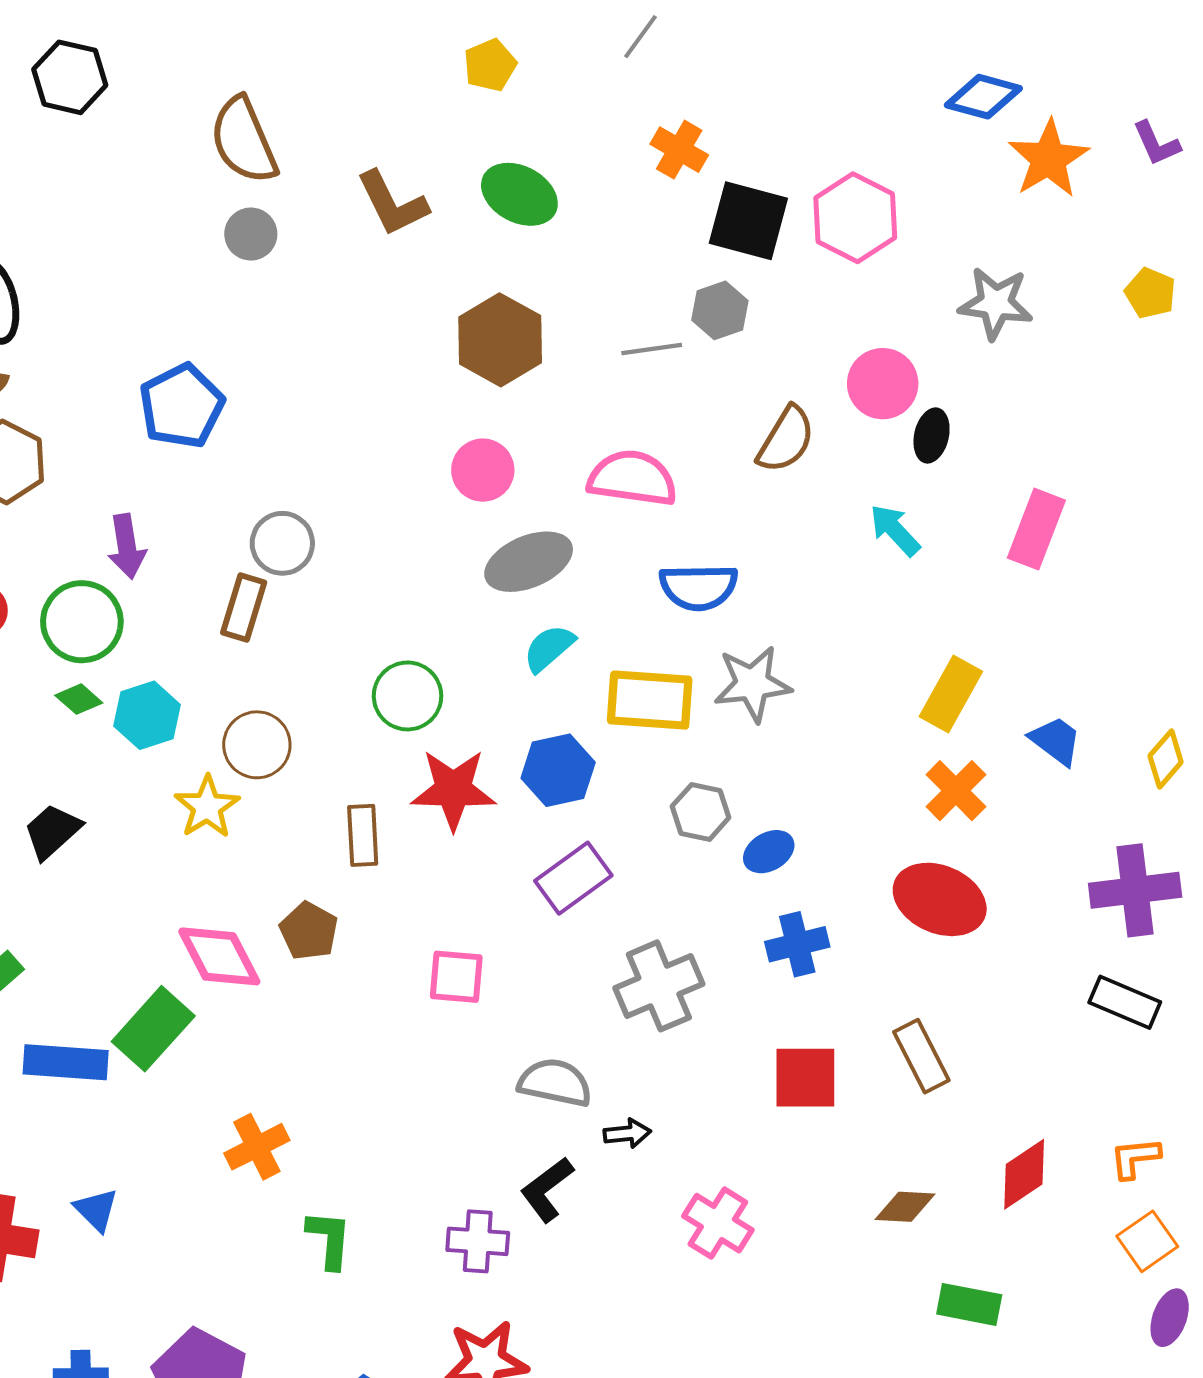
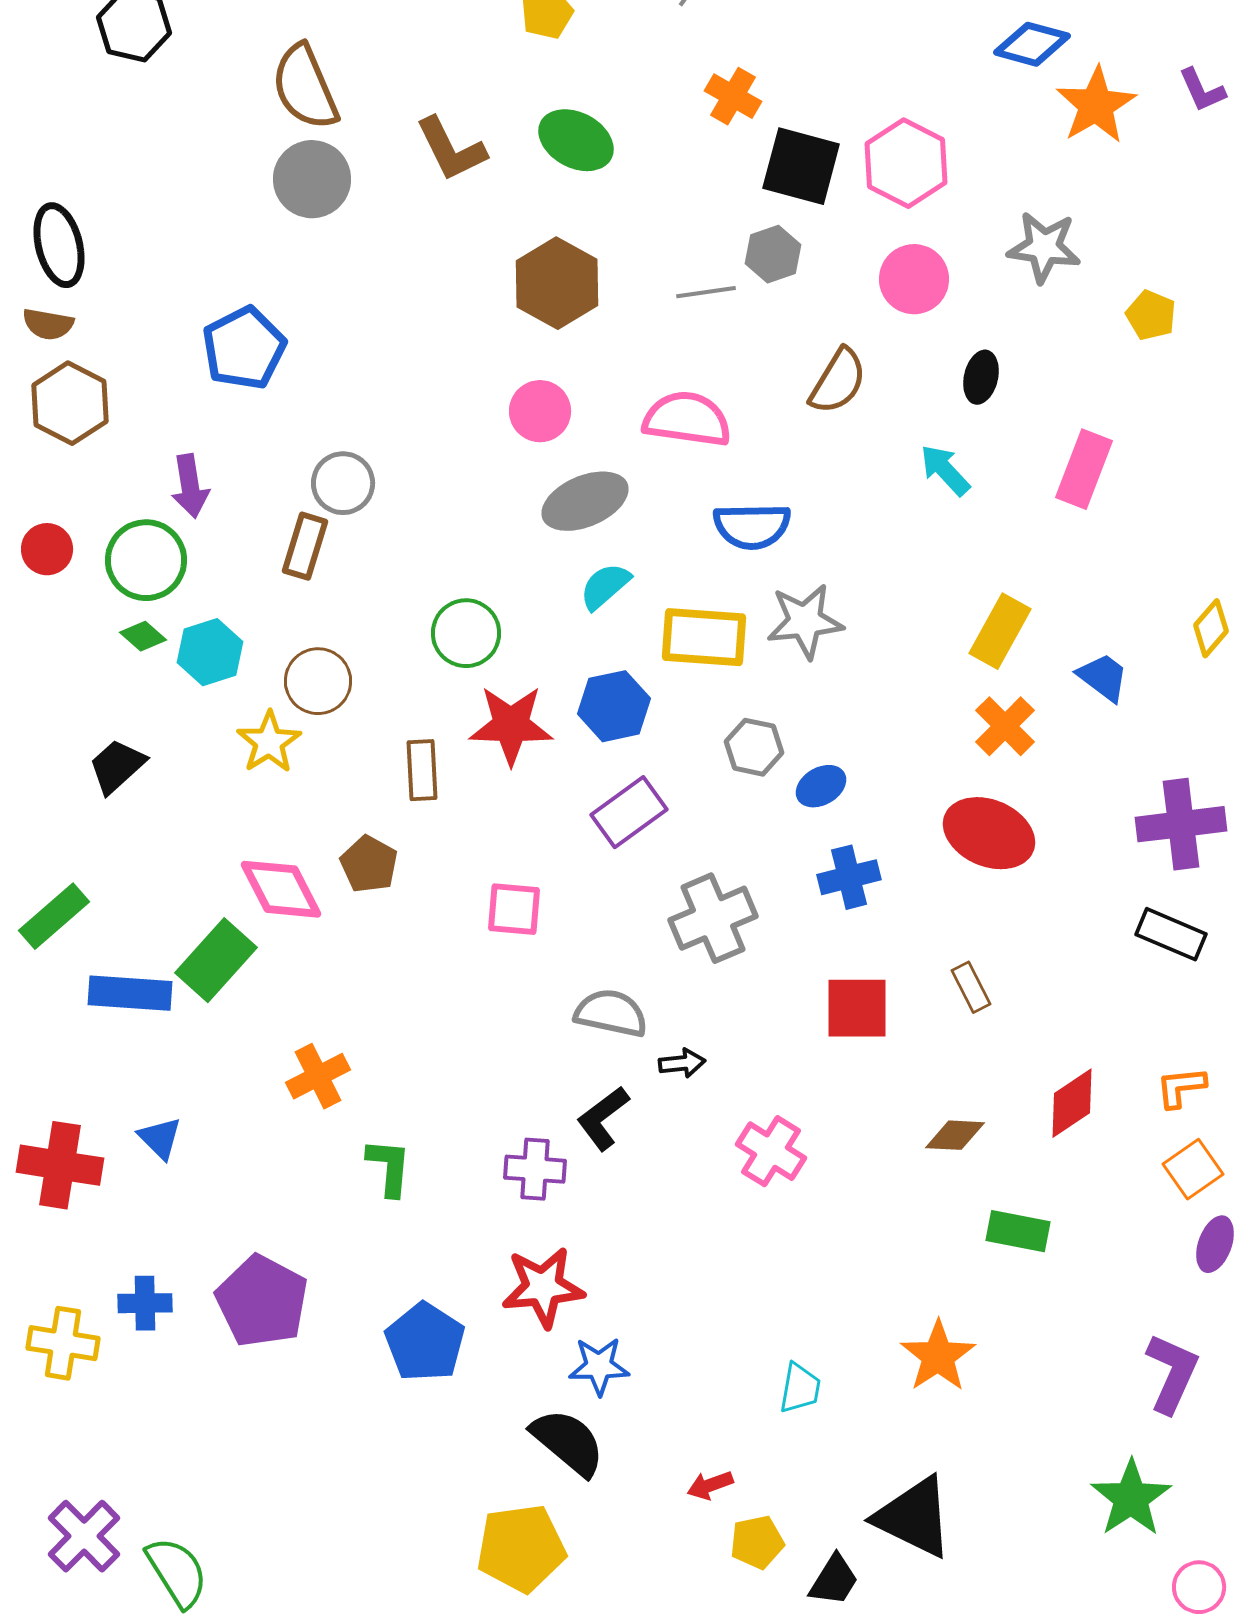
gray circle: (251, 234) -> (312, 179), size x1.5
yellow pentagon: (1150, 293) -> (1151, 315), moved
pink circle: (883, 384) -> (914, 279), moved
yellow diamond: (1166, 759) -> (1211, 628), moved
brown rectangle: (921, 1056) -> (971, 987), size x0.7

